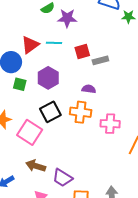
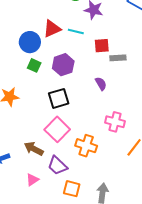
purple semicircle: (89, 89) -> (101, 84), turned 40
orange cross: (81, 112) -> (86, 146), moved
pink square: (30, 132) -> (57, 129), moved

